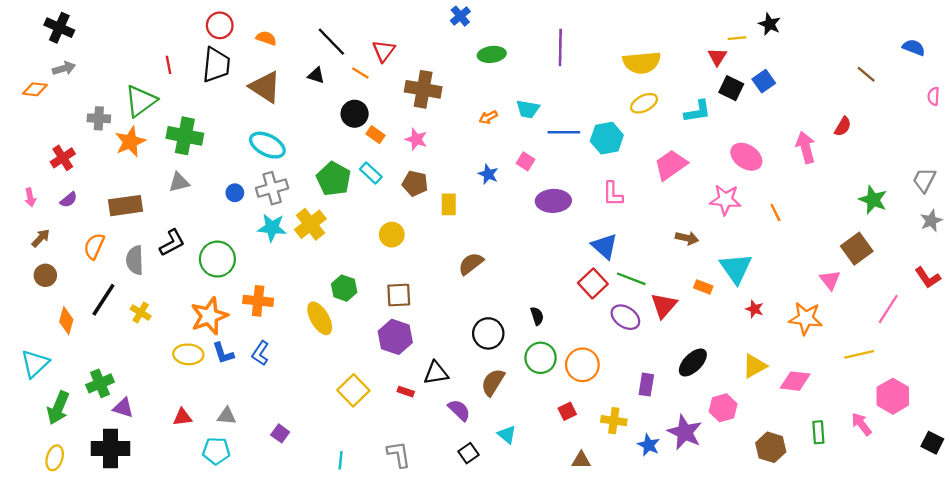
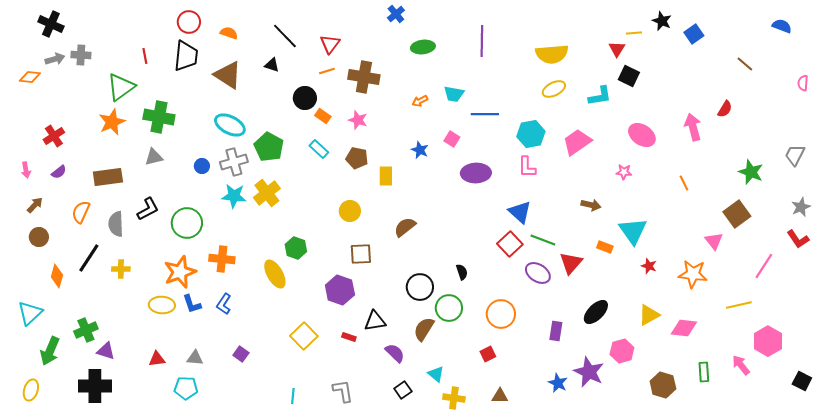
blue semicircle: (914, 47) -> (782, 26), moved
orange line: (360, 73) -> (327, 71), moved, turned -49
blue square: (764, 81) -> (694, 34), moved
gray cross: (99, 118) -> (81, 55), moved
cyan hexagon: (607, 138) -> (531, 134), moved
green pentagon: (334, 179) -> (269, 147), moved
pink star: (725, 200) -> (624, 172), size x0.6
orange line: (775, 213) -> (684, 183), moved
gray star: (931, 221) -> (801, 207), moved
yellow circle: (392, 235) -> (350, 211), moved
brown square: (399, 295) -> (361, 254), moved
yellow cross: (141, 312) -> (121, 269), turned -30
green circle: (541, 358) -> (449, 308), moved
yellow cross: (614, 421) -> (454, 398), moved
purple square: (280, 433) -> (241, 354), moved
yellow ellipse: (55, 458) -> (31, 390), moved

